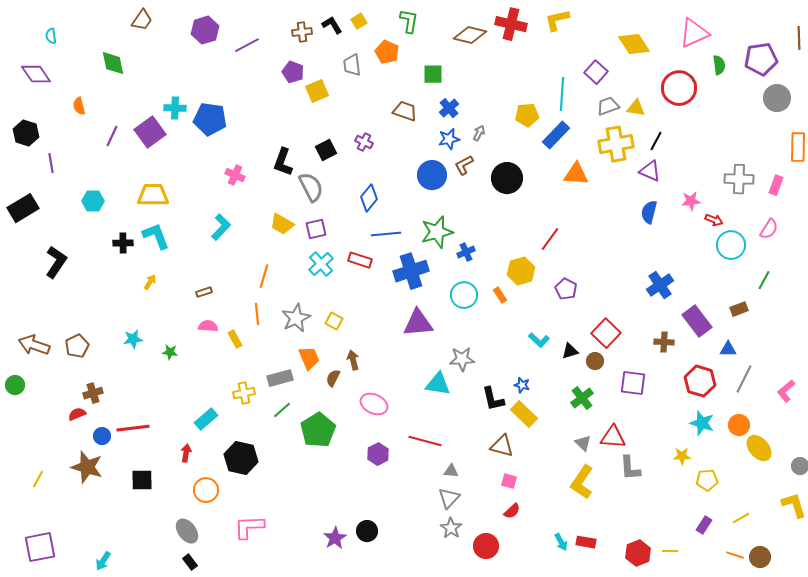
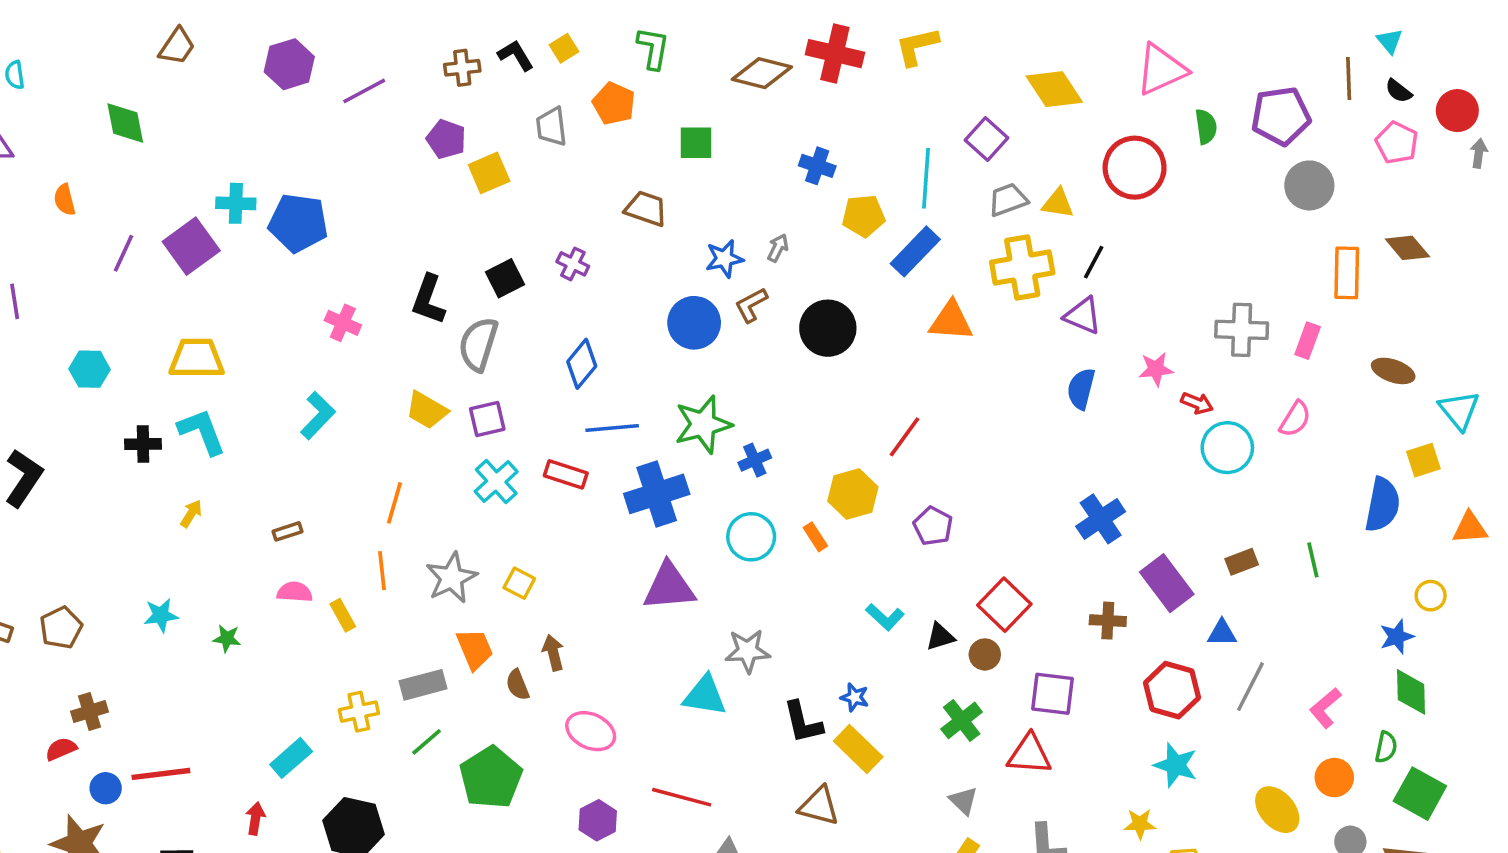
blue cross: (449, 108) -> (817, 166), moved, turned -30
gray semicircle: (311, 187) -> (478, 344), turned -136
green line: (764, 280) -> (1313, 560), moved, turned -42
brown semicircle: (333, 378) -> (518, 685), turned -48
orange circle: (739, 425) -> (1334, 778), moved
red triangle: (613, 437) -> (1029, 754), moved

